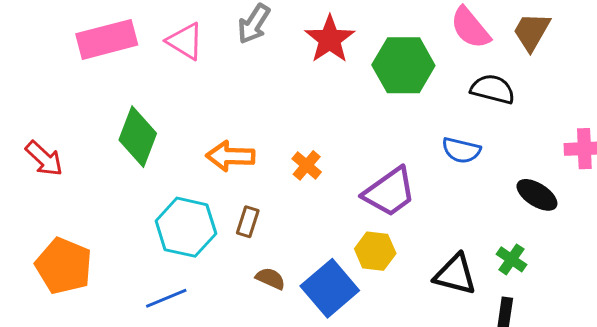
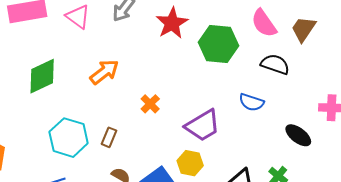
green diamond: (138, 137) -> (42, 76), turned 39
orange arrow: (230, 156) -> (104, 72), moved, turned 136

